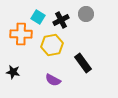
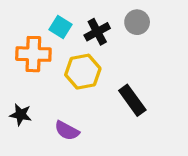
purple semicircle: (53, 80) -> (67, 131), moved

